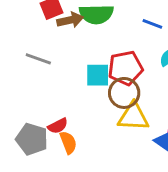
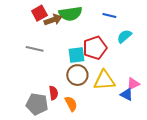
brown circle: (124, 93) -> (77, 75), moved
red semicircle: (58, 126) -> (54, 93), turned -64
orange semicircle: (68, 142) -> (71, 104), moved

